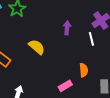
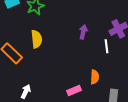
yellow semicircle: (37, 47) -> (37, 39), moved, turned 36

